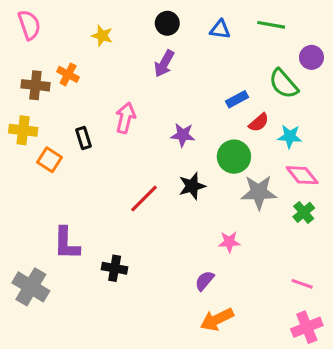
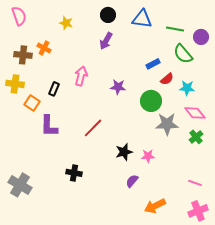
green line: (271, 25) -> (175, 29), moved
blue triangle: (220, 29) -> (142, 19), size x1.5
black rectangle: (84, 138) -> (54, 89), turned 40
black star: (192, 186) -> (124, 152), moved
purple L-shape: (66, 243) -> (49, 126), moved
orange arrow: (217, 319) -> (155, 206), moved

